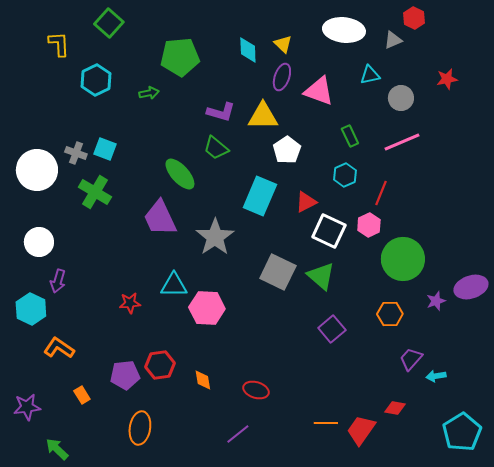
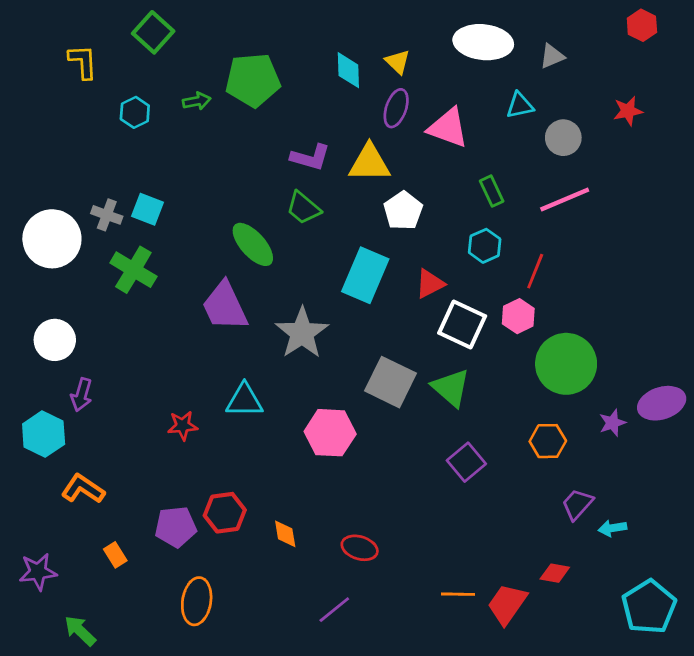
red hexagon: (414, 18) -> (642, 25), moved
cyan hexagon: (96, 80) -> (135, 112), size x0.7
green arrow: (149, 93) -> (197, 101), moved
pink hexagon: (207, 308) -> (330, 433), moved

